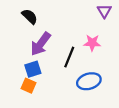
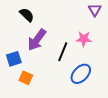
blue square: (33, 69) -> (14, 59), moved
blue ellipse: (89, 81) -> (81, 74), turned -30

